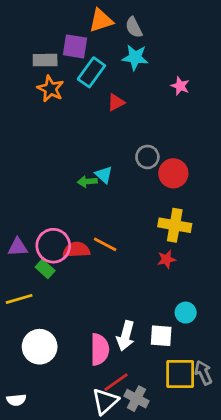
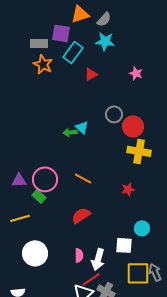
gray semicircle: (134, 27) -> (104, 19), turned -112
pink star: (180, 86) -> (136, 73), moved
yellow cross: (175, 225) -> (139, 151), moved
red semicircle: (76, 250) -> (81, 215), moved, turned -30
white arrow: (126, 336) -> (98, 259), moved
pink semicircle: (100, 349) -> (79, 255), size x0.6

